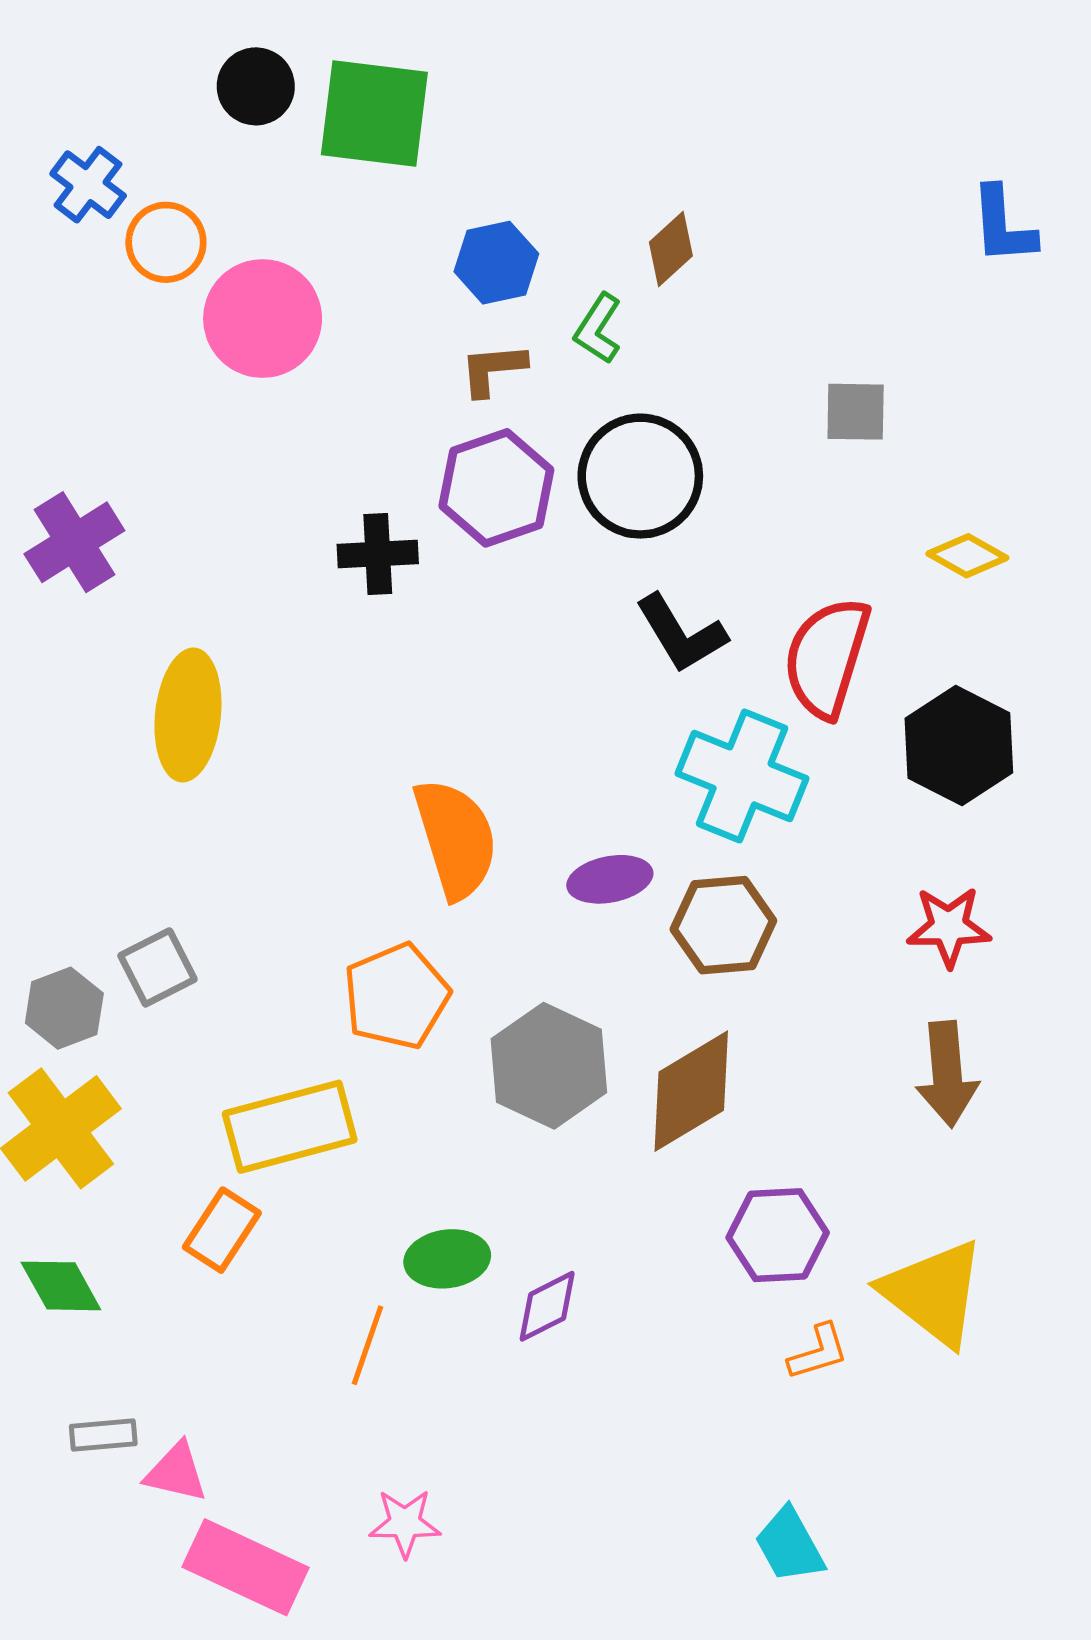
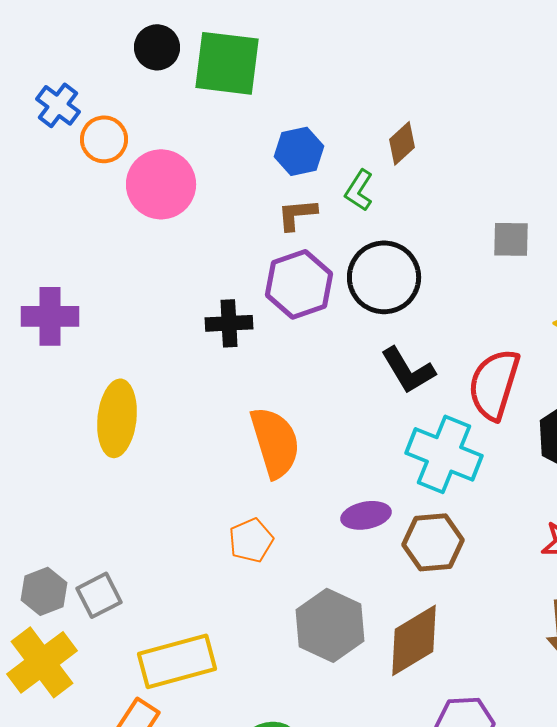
purple cross: (74, 542) -> (50, 316), turned 32
orange semicircle: (456, 839) -> (275, 442), moved
gray square: (157, 967) -> (99, 595), moved
orange pentagon: (396, 996) -> (251, 540), moved, size x0.7

